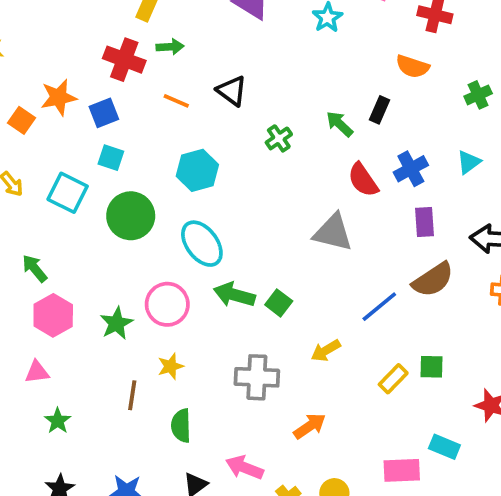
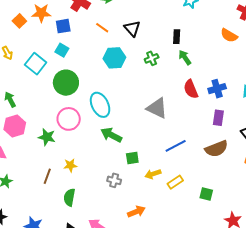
black rectangle: (380, 110) -> (177, 37), moved, turned -32
cyan hexagon: (197, 170) -> (114, 58), moved
gray triangle: (333, 232) -> (157, 108), moved
green square: (279, 303) -> (132, 158), moved, turned 32
pink circle: (167, 304) -> (69, 119), moved
blue line: (379, 307) -> (176, 146), moved
green star: (116, 323) -> (47, 137), turned 30
gray cross: (257, 377) -> (114, 180), size x0.6
yellow rectangle: (393, 379) -> (175, 182), moved

